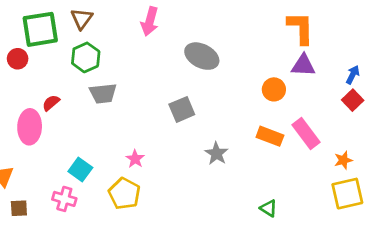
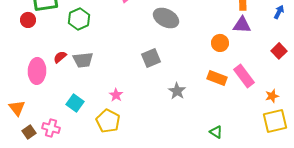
blue arrow: (353, 75) -> (279, 12), moved
gray trapezoid: (103, 93) -> (83, 60), moved
red semicircle: (51, 103) -> (60, 57), moved
pink cross: (64, 199) -> (51, 128), moved
brown square: (19, 208) -> (29, 132), turned -32

